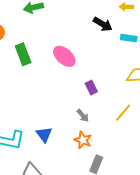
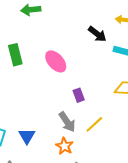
yellow line: (123, 113) -> (94, 124), moved
gray arrow: (83, 116) -> (67, 122), size x1.5

